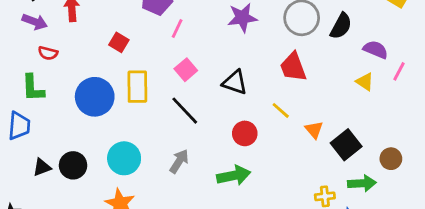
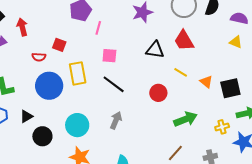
red semicircle: (48, 53) -> (39, 57), moved
pink square: (186, 70) -> (109, 56), turned -35
black triangle: (235, 82) -> (155, 50), moved
black square: (346, 145) -> (230, 88), turned 35
black triangle: (42, 167) -> (26, 116), moved
green arrow: (234, 175) -> (185, 119), moved

